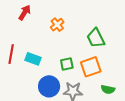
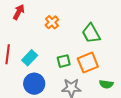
cyan rectangle: (33, 59) -> (30, 58), turned -63
blue circle: (49, 86) -> (34, 84), moved

